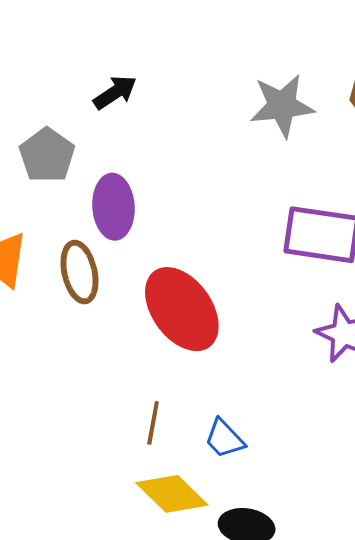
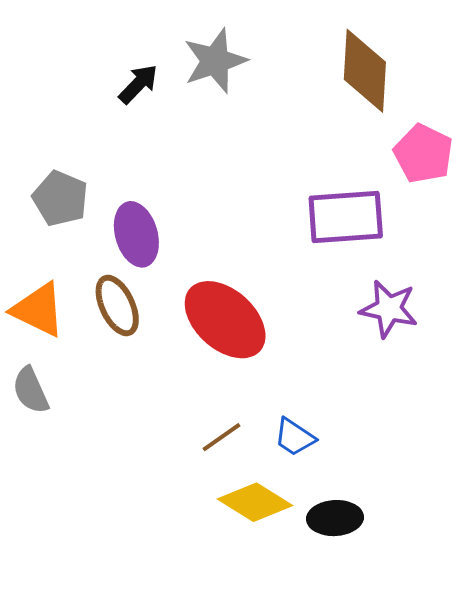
black arrow: (115, 92) -> (138, 84), moved
gray star: (282, 106) -> (215, 61), moved
brown line: (153, 423) -> (221, 437), turned 57

